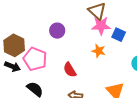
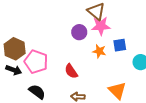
purple circle: (57, 31) -> (79, 32), moved
blue square: (119, 35) -> (120, 45), moved, turned -32

